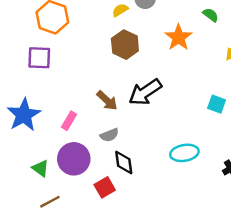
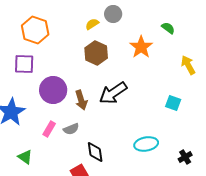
brown arrow: (107, 101) -> (81, 100), turned 30
pink rectangle: (69, 121) -> (49, 129), moved
gray semicircle: (109, 135) -> (71, 129), moved
purple circle: (74, 159) -> (53, 90), moved

